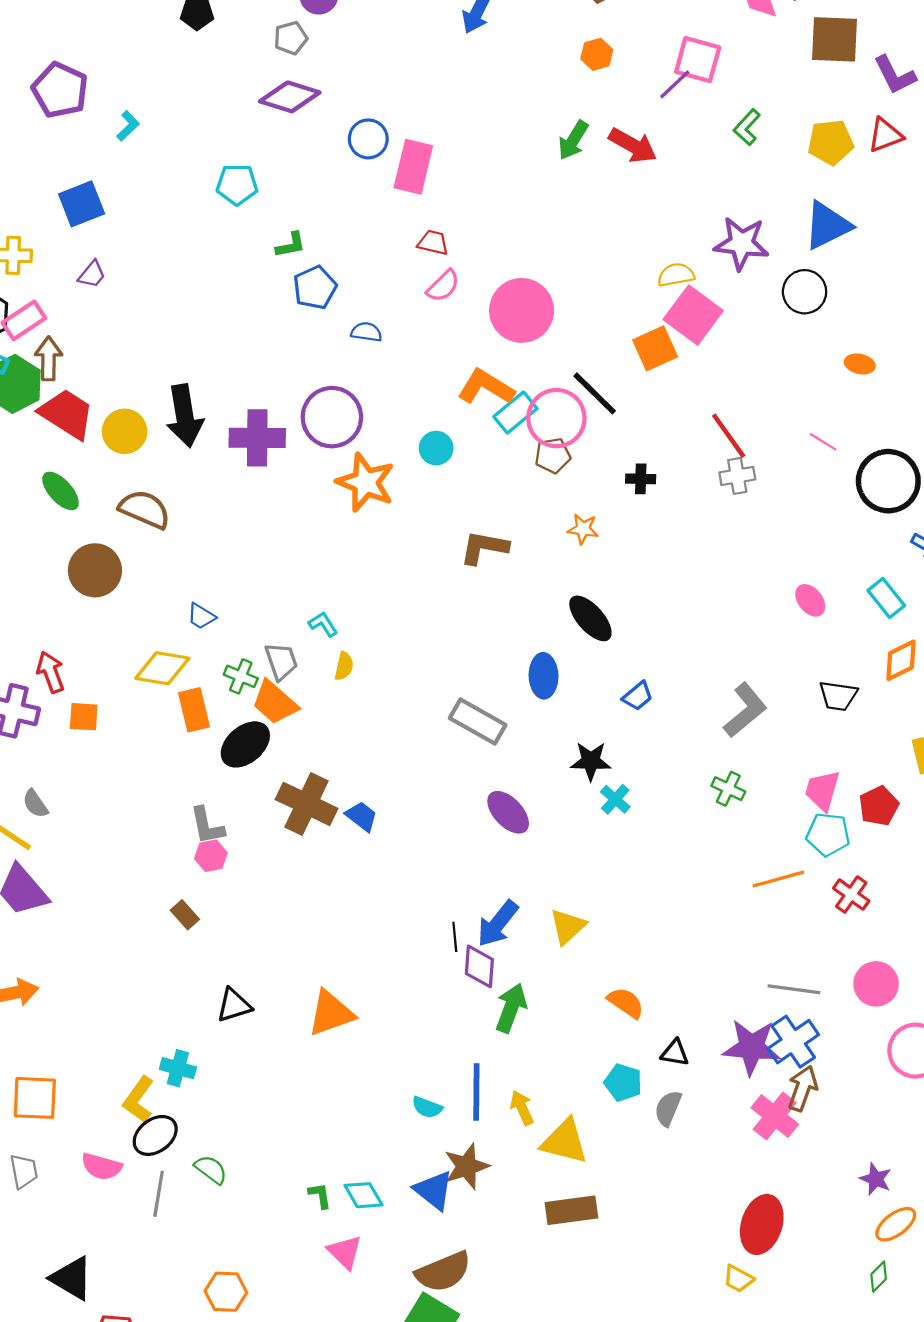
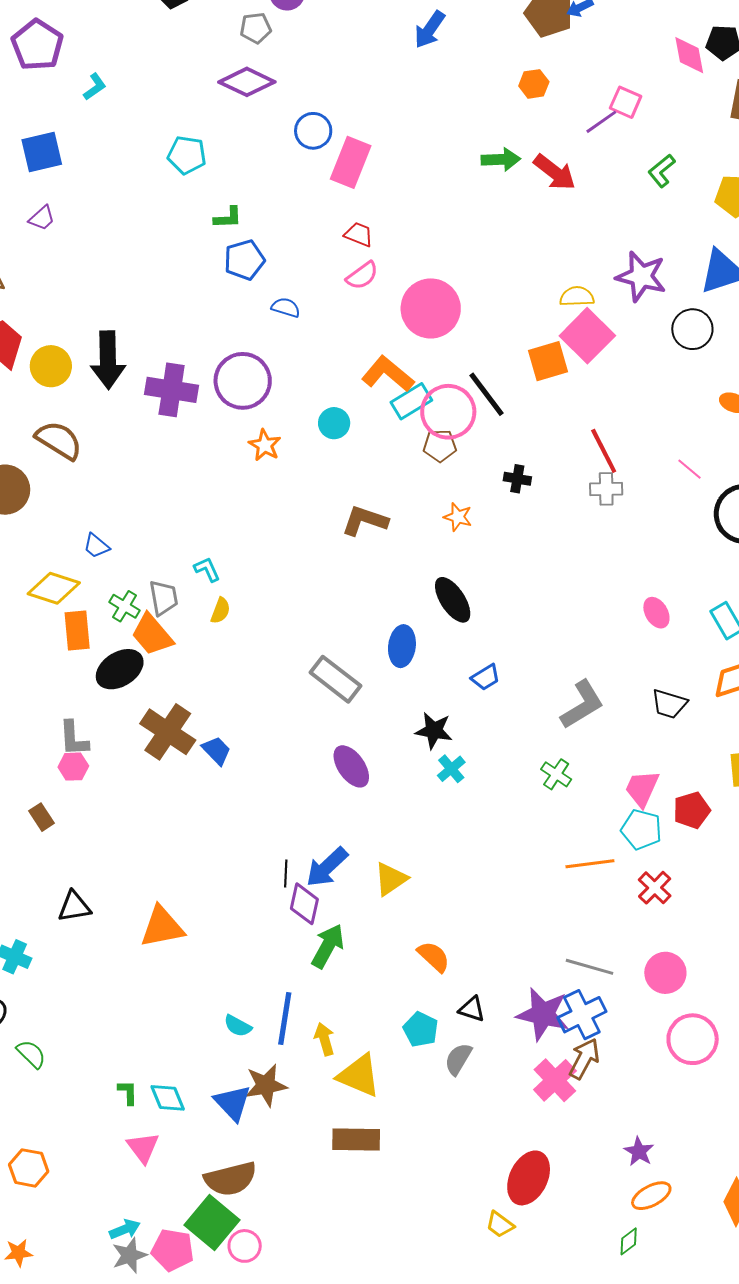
pink square: (698, 60) -> (626, 102), size x0.7
green arrow: (573, 140) -> (501, 159), turned -132
orange star: (366, 482) -> (265, 445), size x0.6

